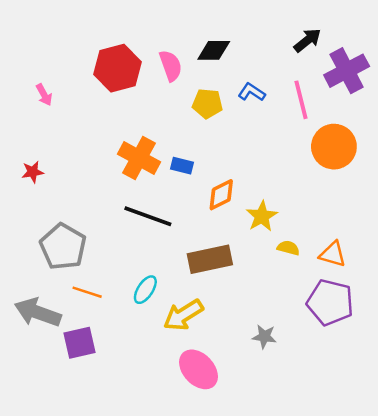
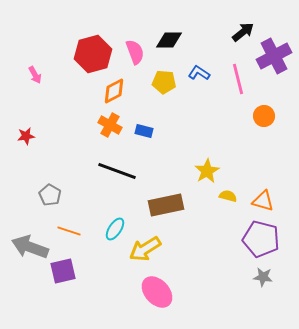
orange circle: (334, 147) -> (264, 116), size x0.6
orange cross: (139, 158) -> (110, 125), size x0.7
orange diamond: (221, 195) -> (114, 91), moved
gray pentagon: (63, 247) -> (50, 195), size x0.6
gray star: (264, 336) -> (263, 277), moved

